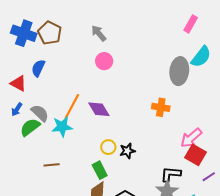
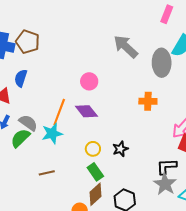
gray arrow: (99, 33) -> (126, 47), moved, size x1.5
pink circle: (104, 61) -> (89, 81), moved
yellow circle: (108, 147) -> (93, 149), moved

